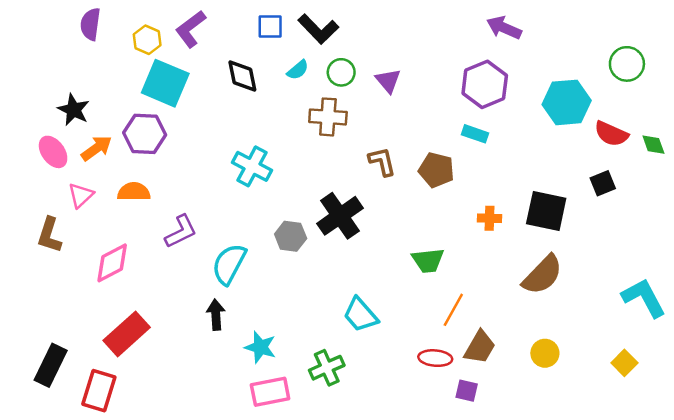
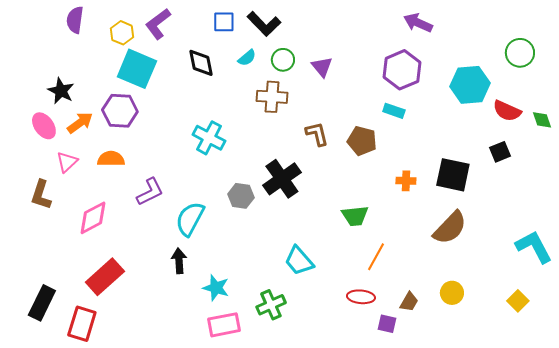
brown trapezoid: (480, 347) -> (409, 302), moved, size x0.7

